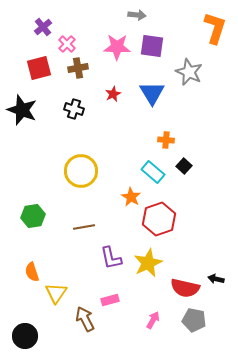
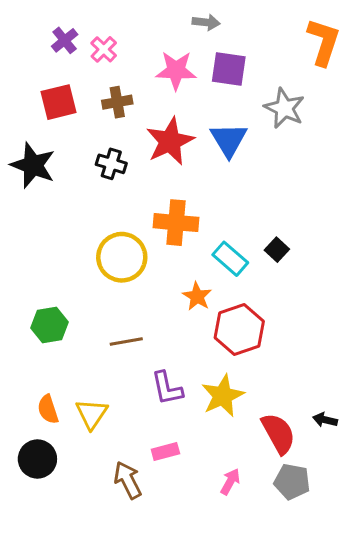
pink cross: (67, 44) -> (104, 49), moved
red star: (113, 94) -> (170, 141), size x2.0
orange cross: (166, 140) -> (176, 223), moved, size x1.8
red semicircle: (185, 288) -> (278, 433), turned -132
yellow triangle: (56, 293) -> (92, 414), moved
black circle: (25, 336) -> (37, 459), moved

